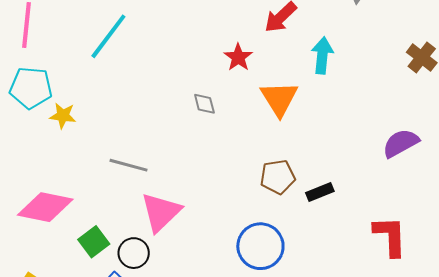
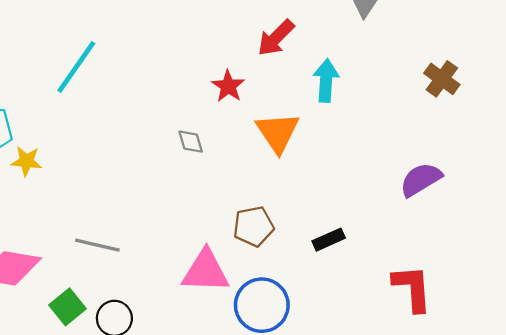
gray line: (129, 165) -> (97, 245), moved
brown pentagon: (278, 177) -> (254, 226), moved
pink triangle: (161, 212) -> (206, 271), moved, turned 48

